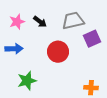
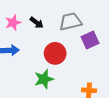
green star: (27, 81) -> (44, 79), moved

